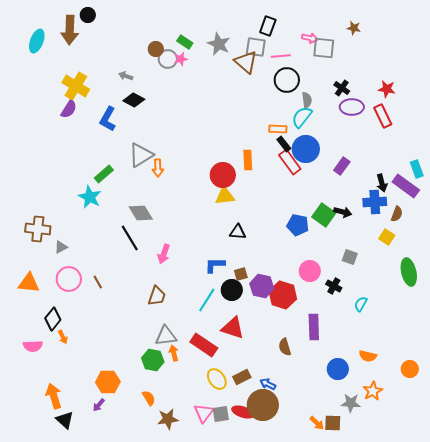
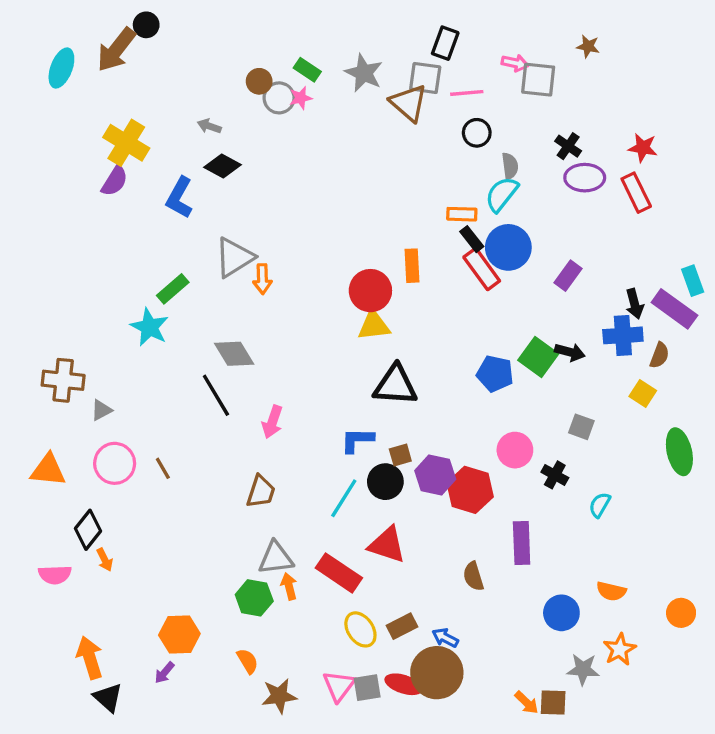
brown arrow: (70, 30) -> (116, 50), turned 36
black circle: (287, 80) -> (477, 133), size x0.7
black triangle: (238, 232) -> (395, 385), size x1.6

